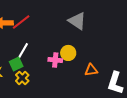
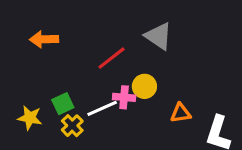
red line: (21, 22) -> (111, 58), moved
white line: (22, 52) -> (102, 108), moved, turned 36

